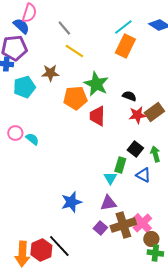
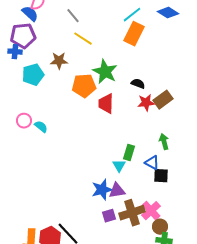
black square: (135, 149) -> (161, 176), moved, turned -35
blue star: (71, 202) -> (102, 190), moved
purple square: (100, 228) -> (109, 216), turned 32

